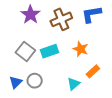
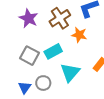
orange star: (81, 49) -> (79, 35), moved
cyan triangle: (74, 84) -> (70, 72), moved, size x1.5

